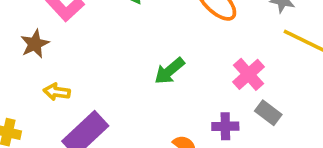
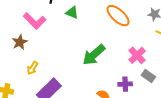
green arrow: (169, 71) -> (94, 55), size x1.4
yellow arrow: (57, 92) -> (33, 68), turned -64

